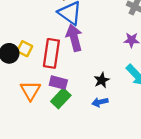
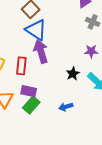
red rectangle: (51, 53) -> (21, 66), size x0.7
black star: (102, 80) -> (73, 74), moved

